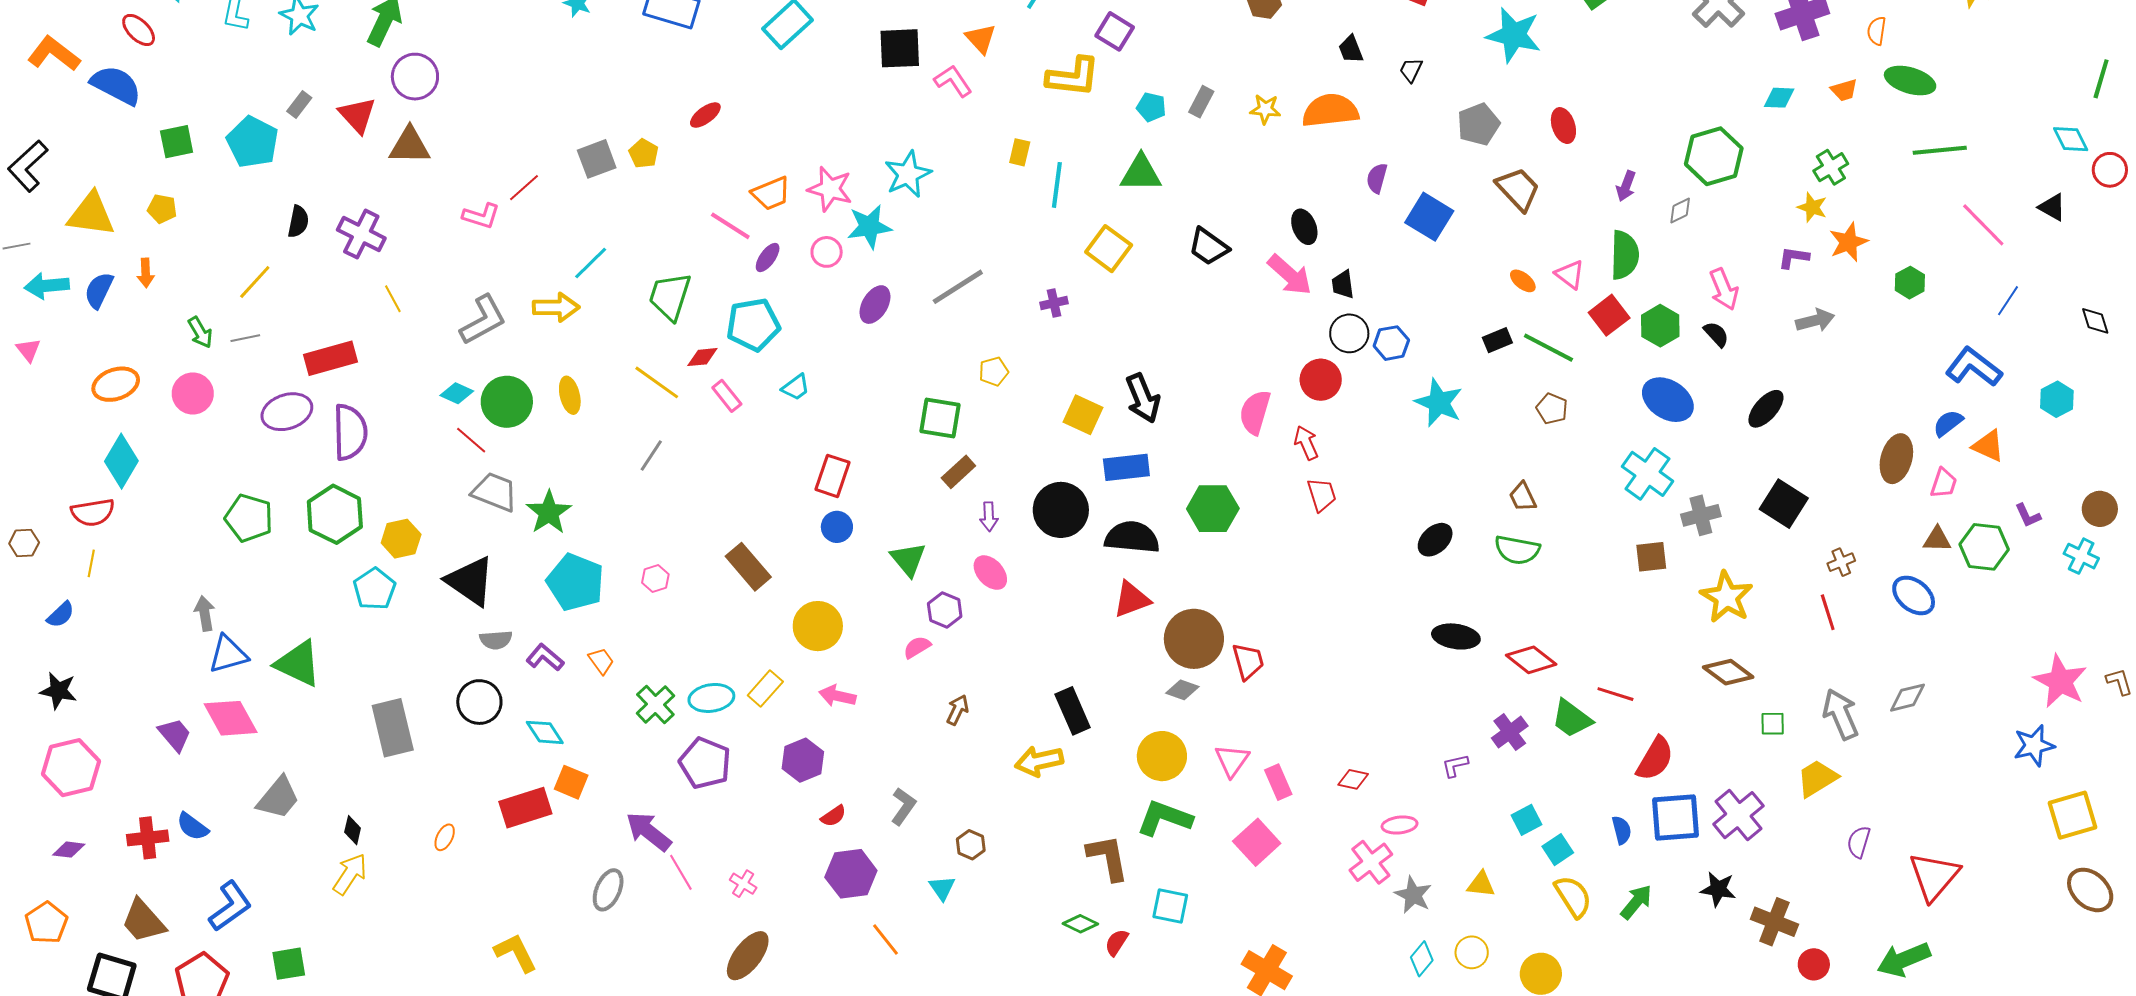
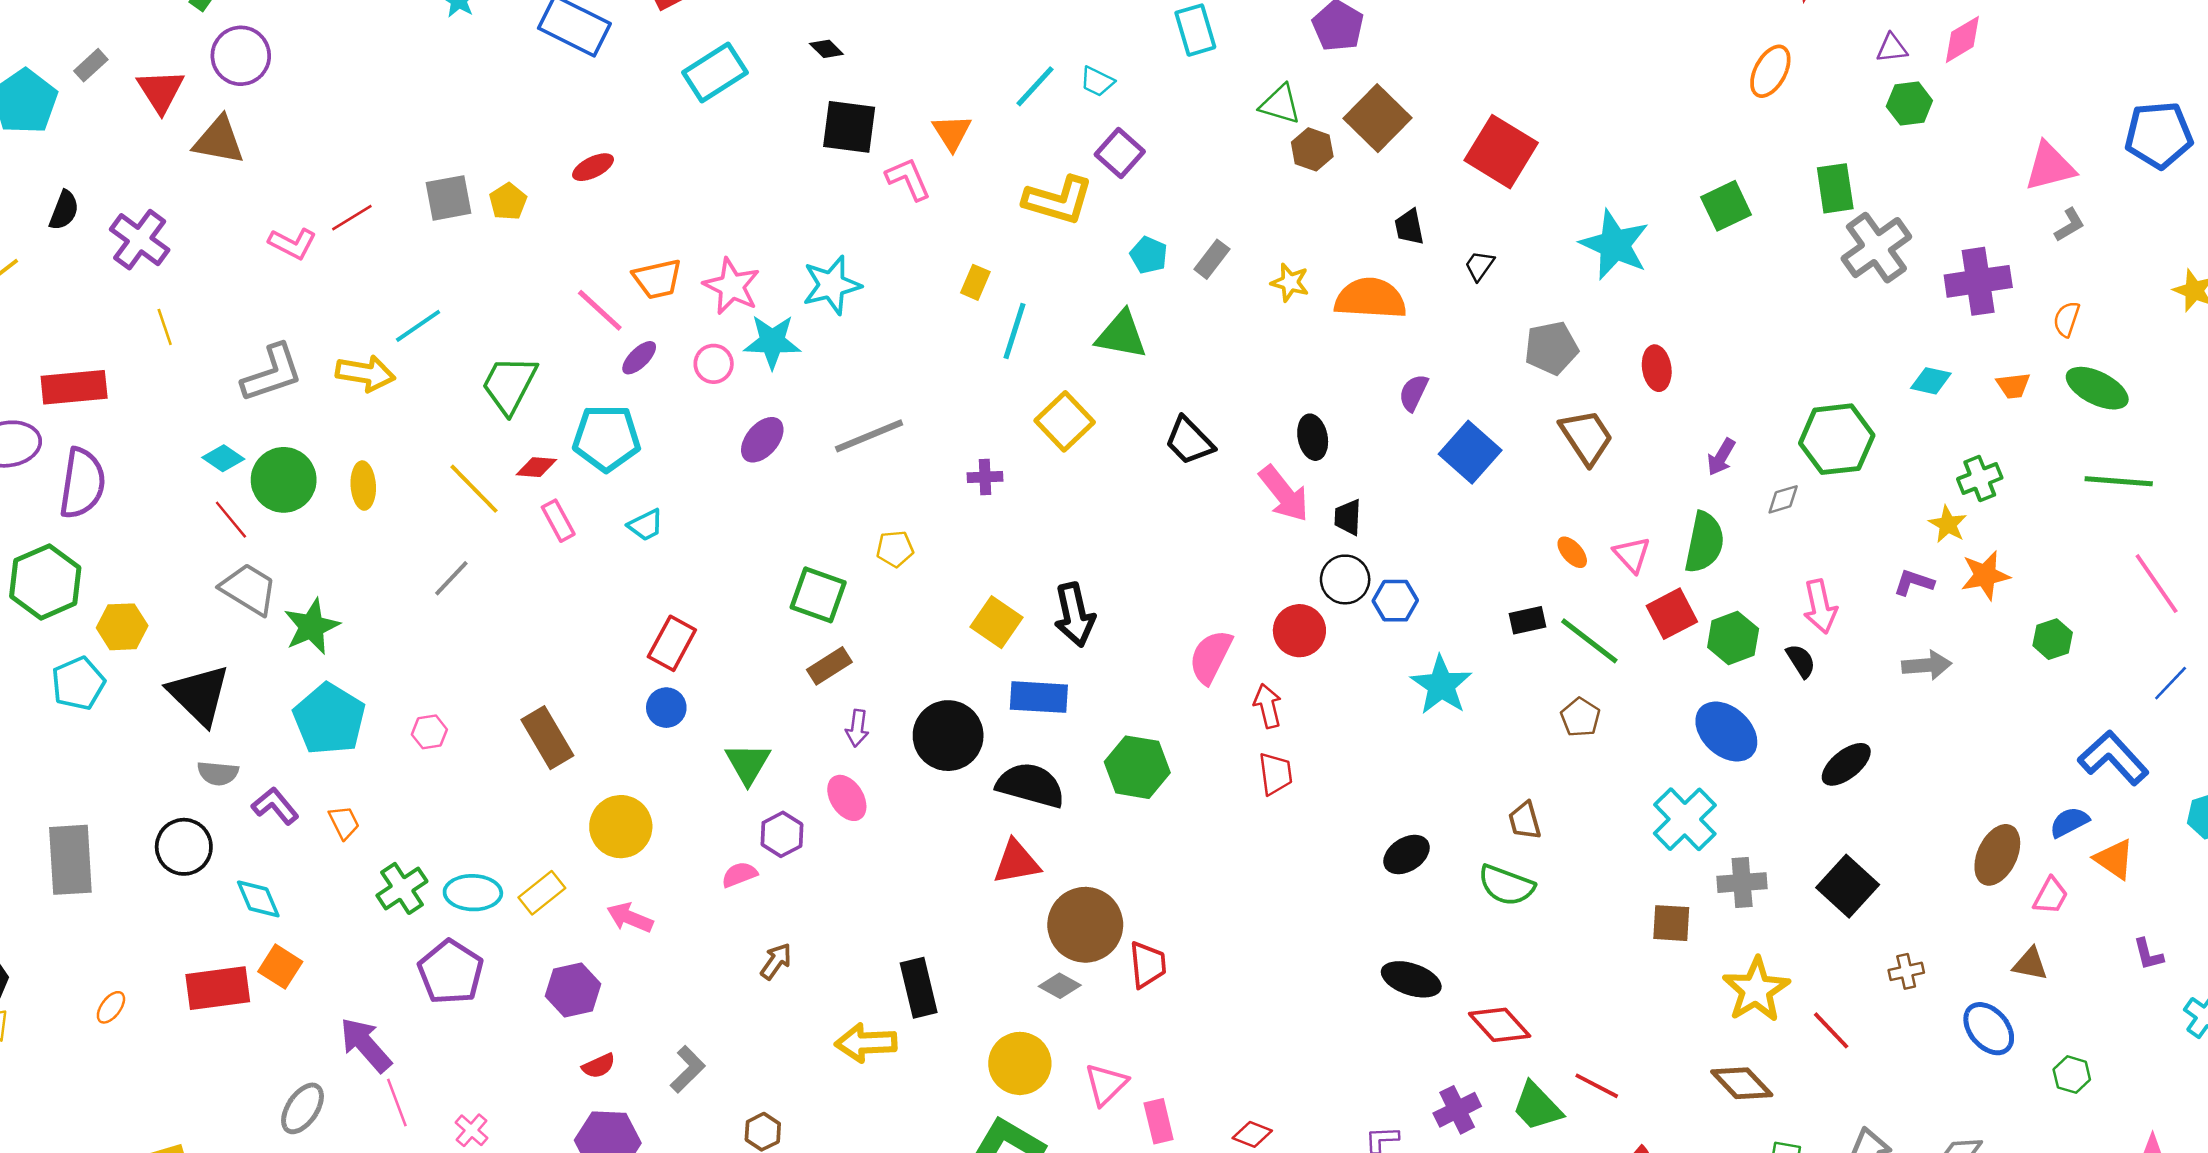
green hexagon: (1984, 547) -> (2072, 1075), moved, size x0.6
red line: (1828, 612) -> (1831, 1030), moved, turned -36

